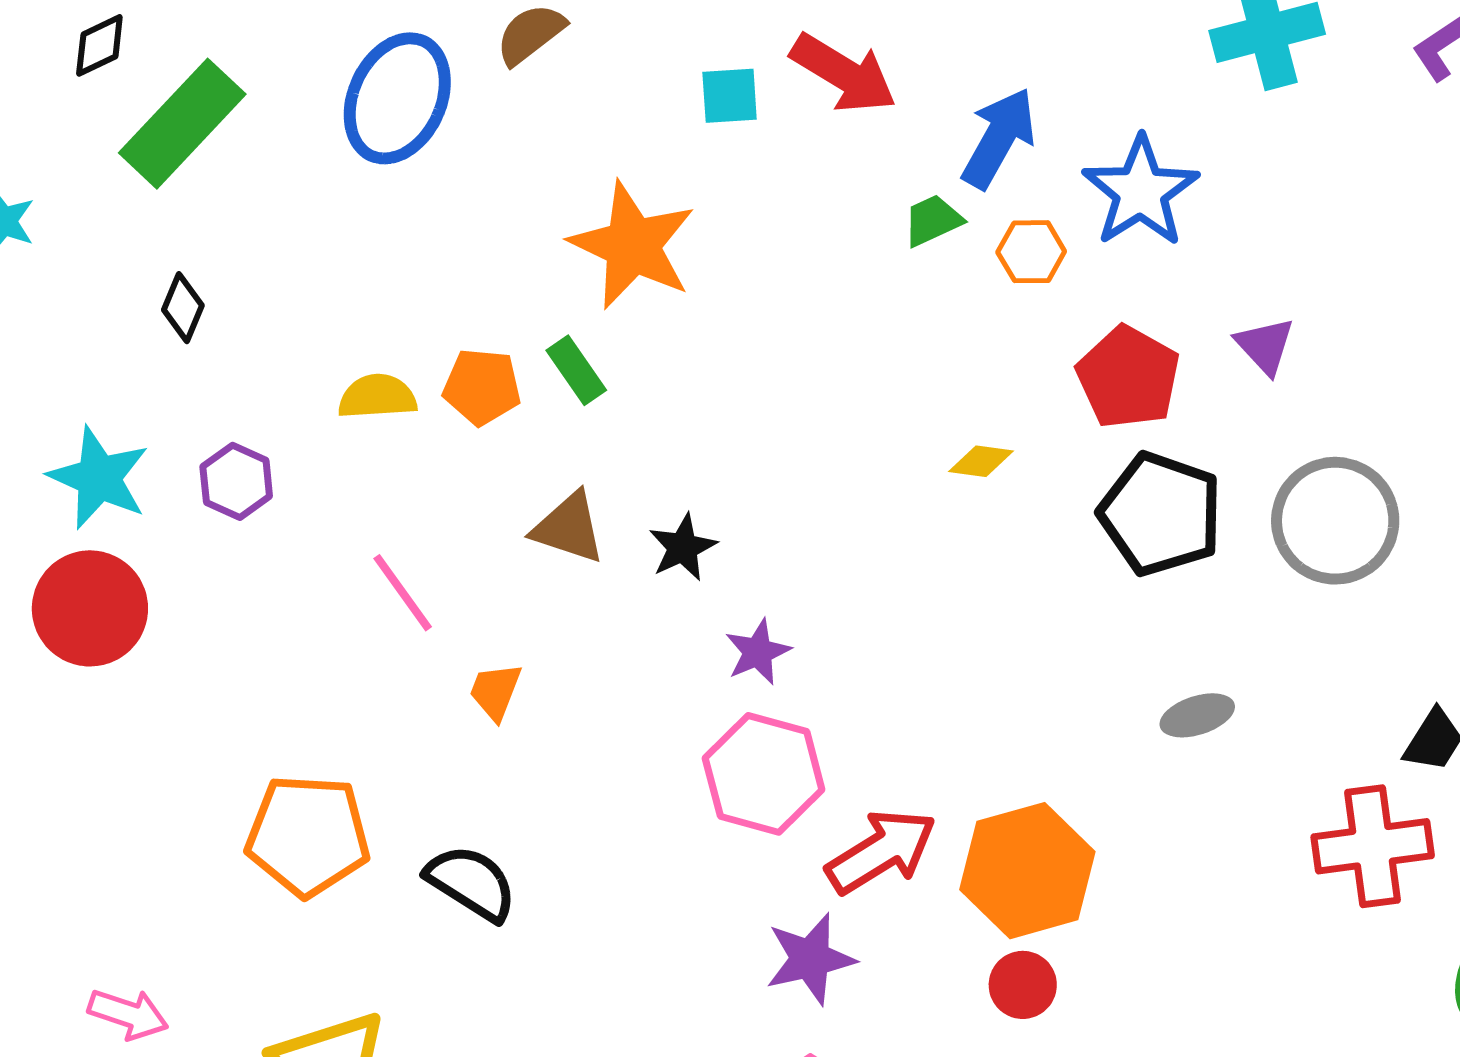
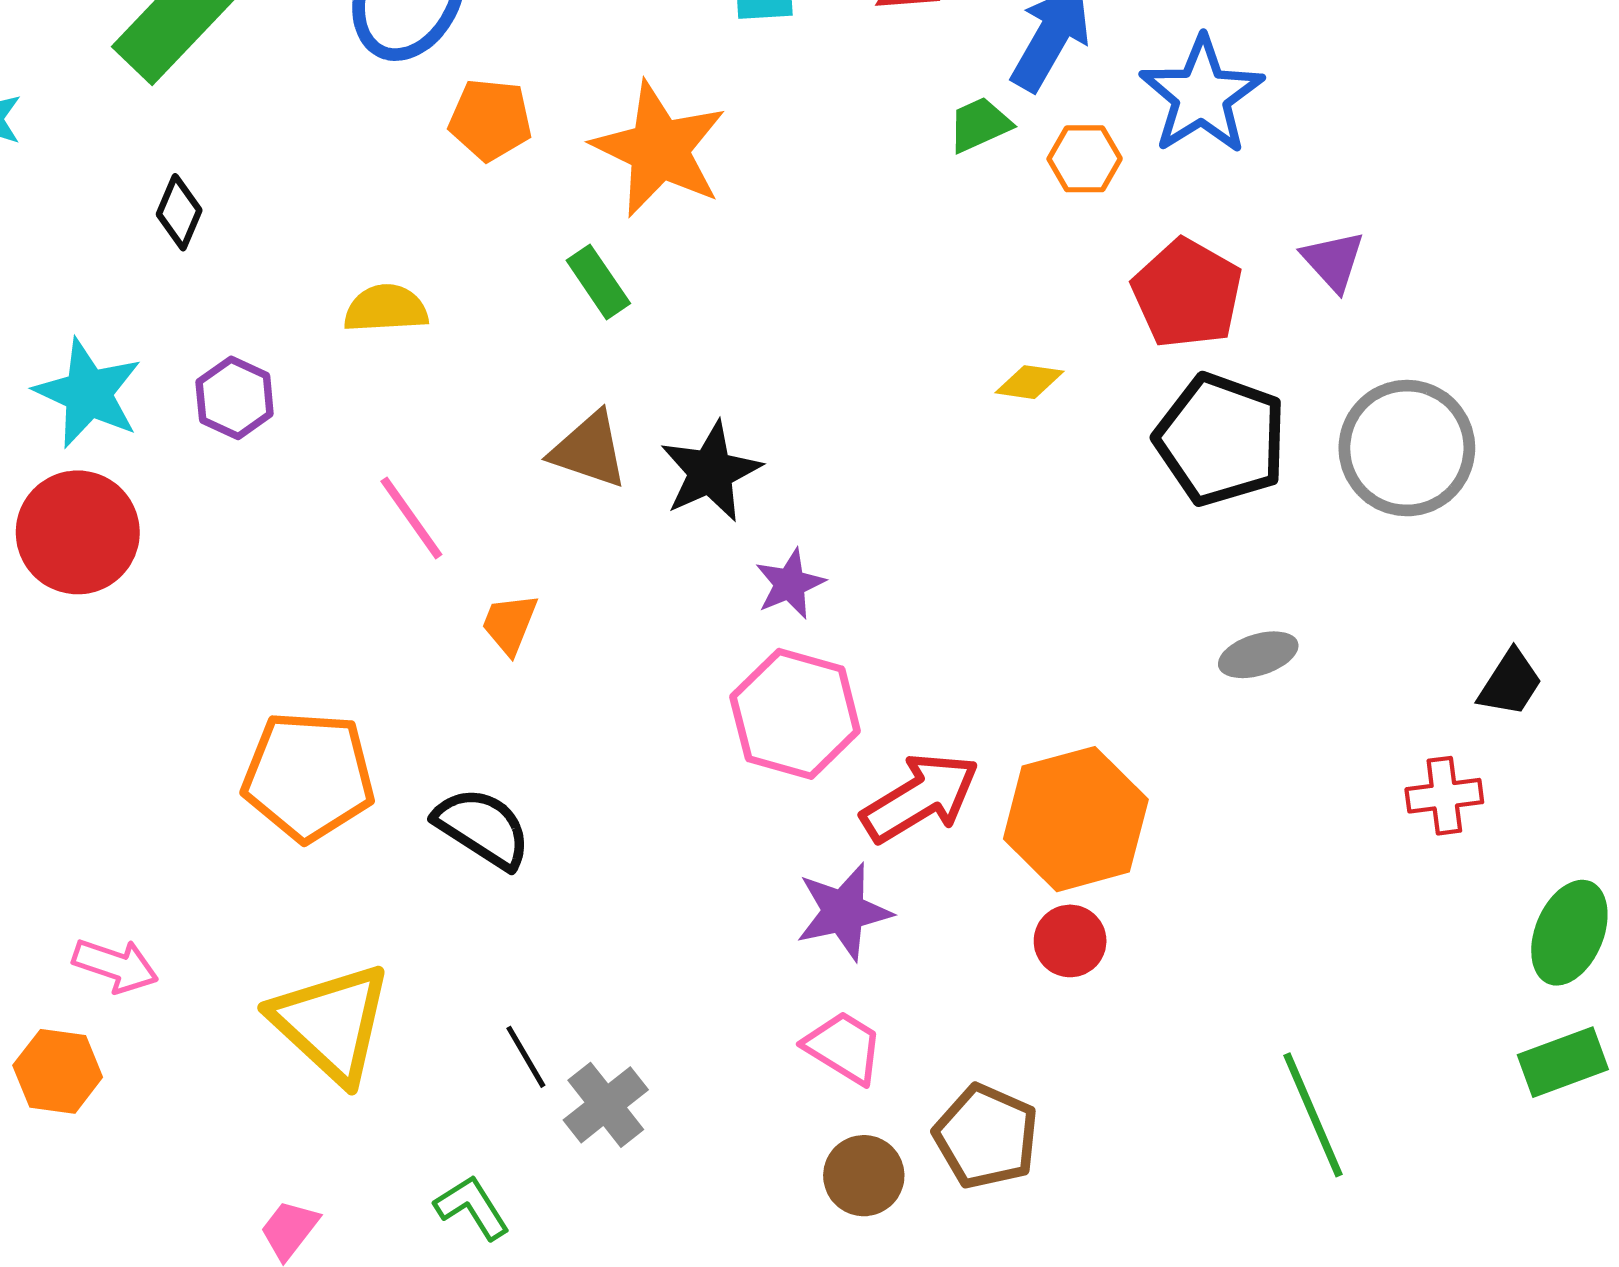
orange pentagon: (482, 387) -> (490, 120), moved
black star: (683, 547) -> (711, 472), size x1.4
red cross: (1373, 846) -> (1444, 796), size x0.6

